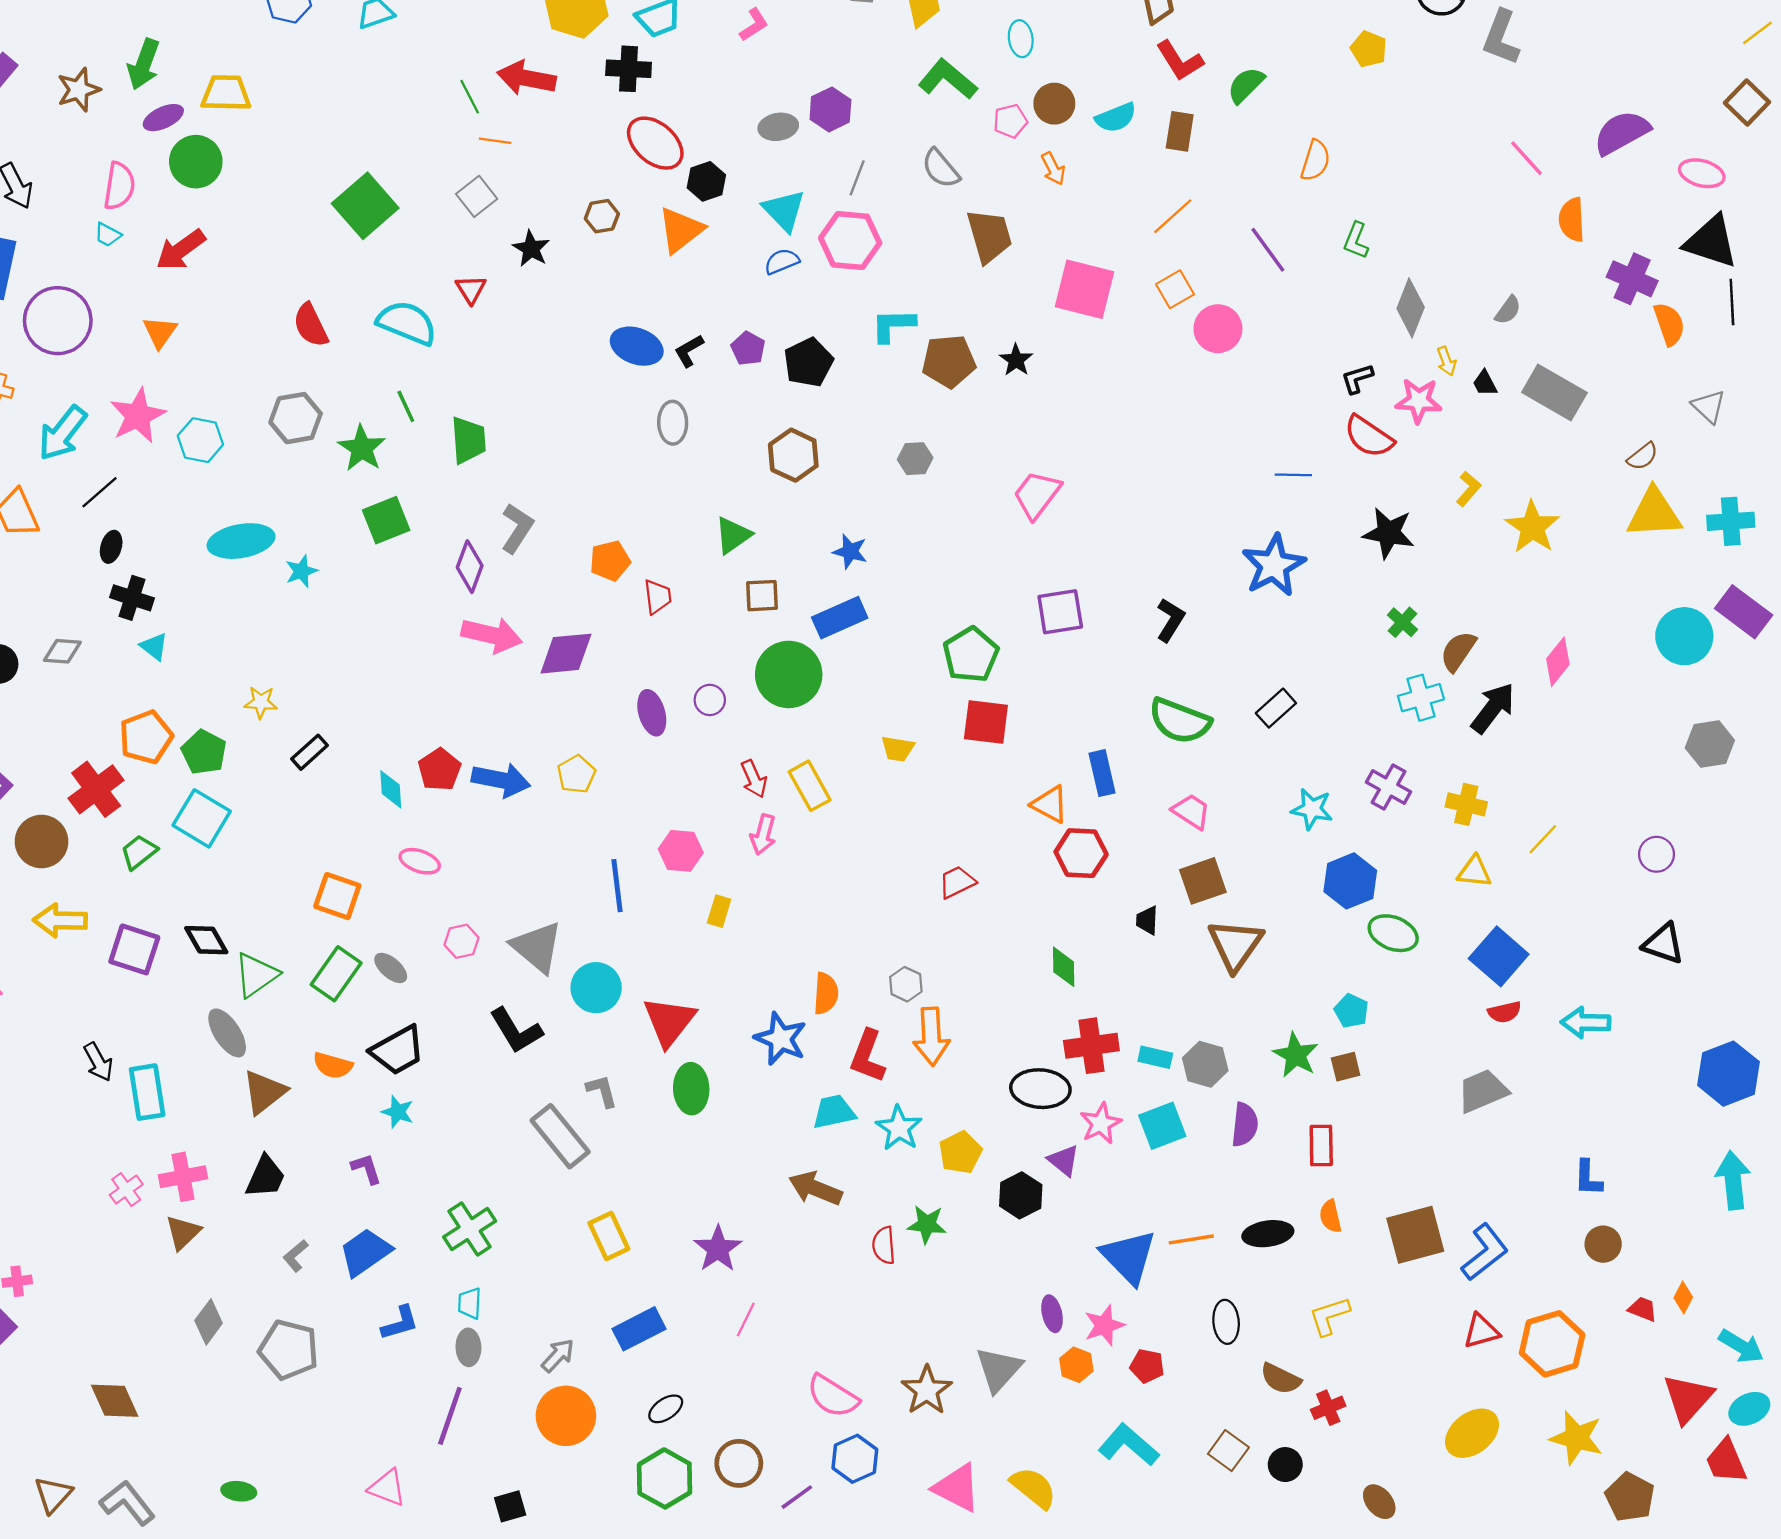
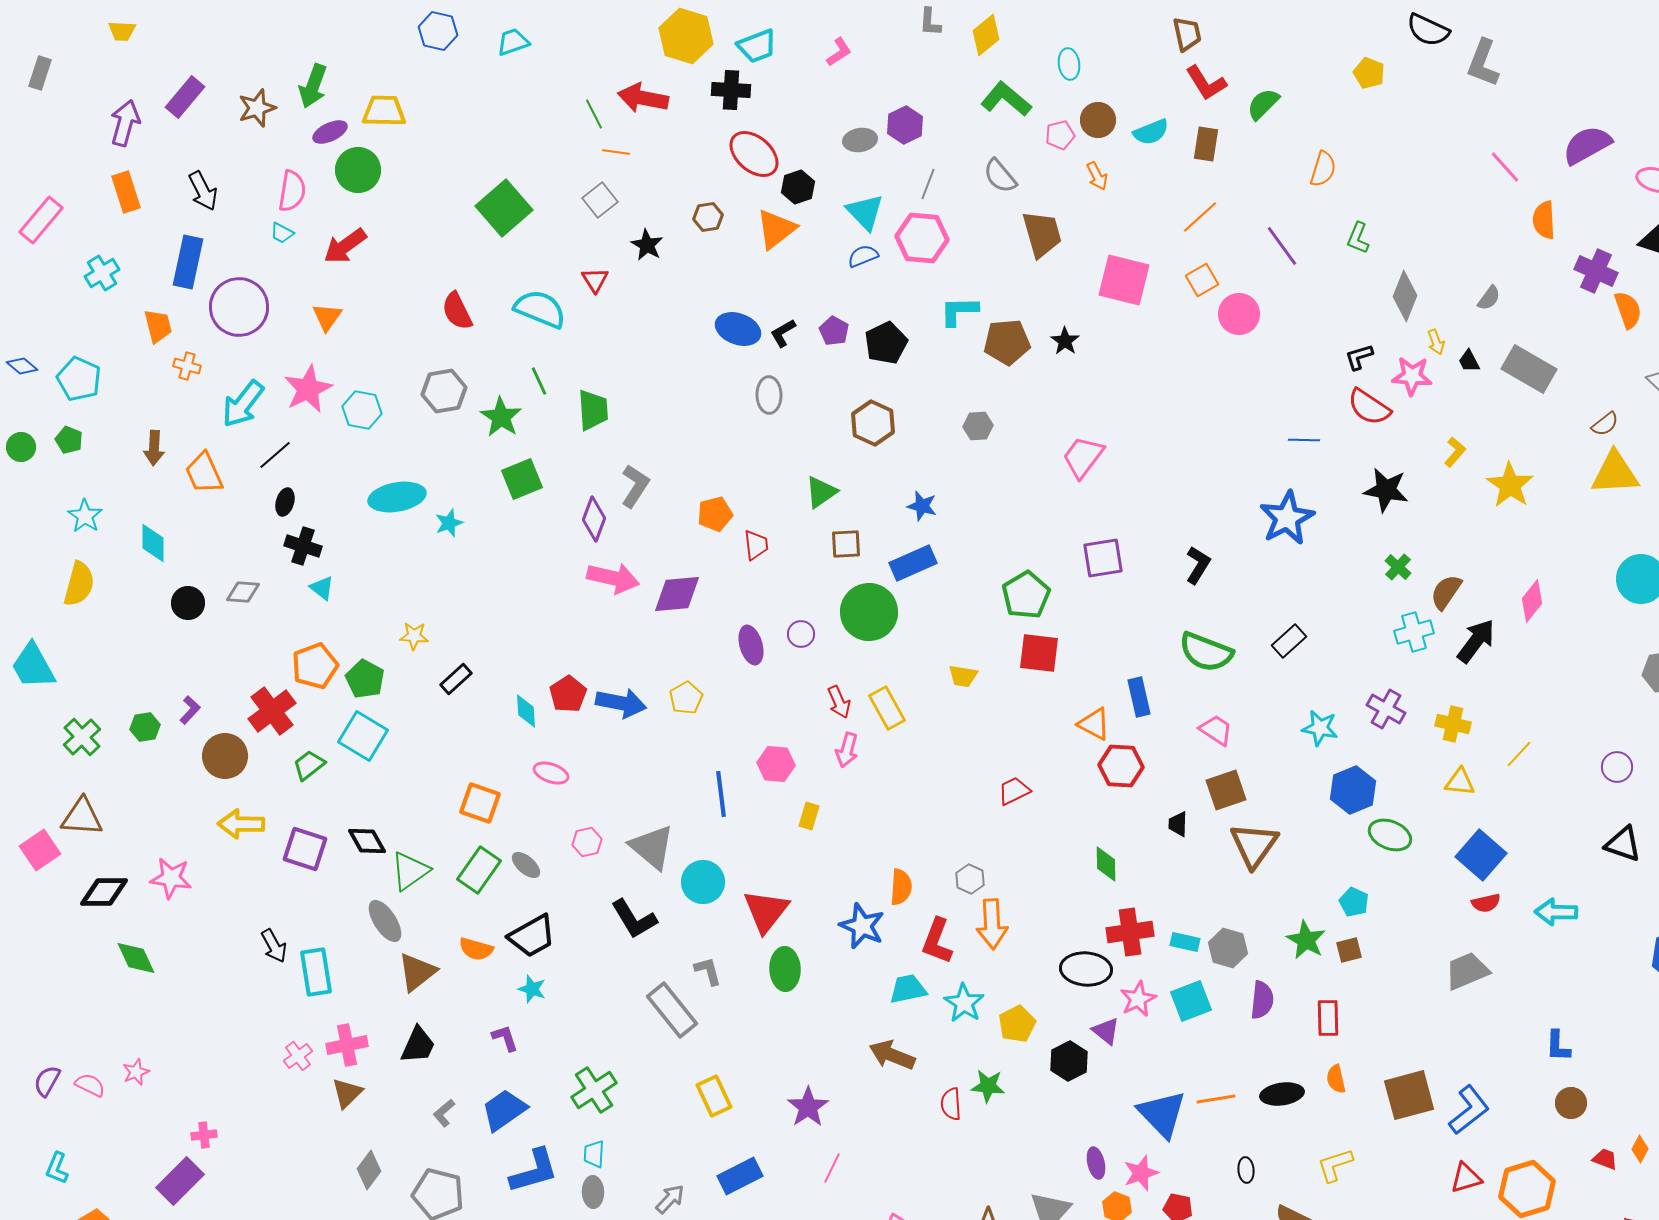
black ellipse: (1226, 1322) -> (1246, 1170), size x0.7
blue L-shape: (400, 1323) -> (534, 1171), size x1.5

